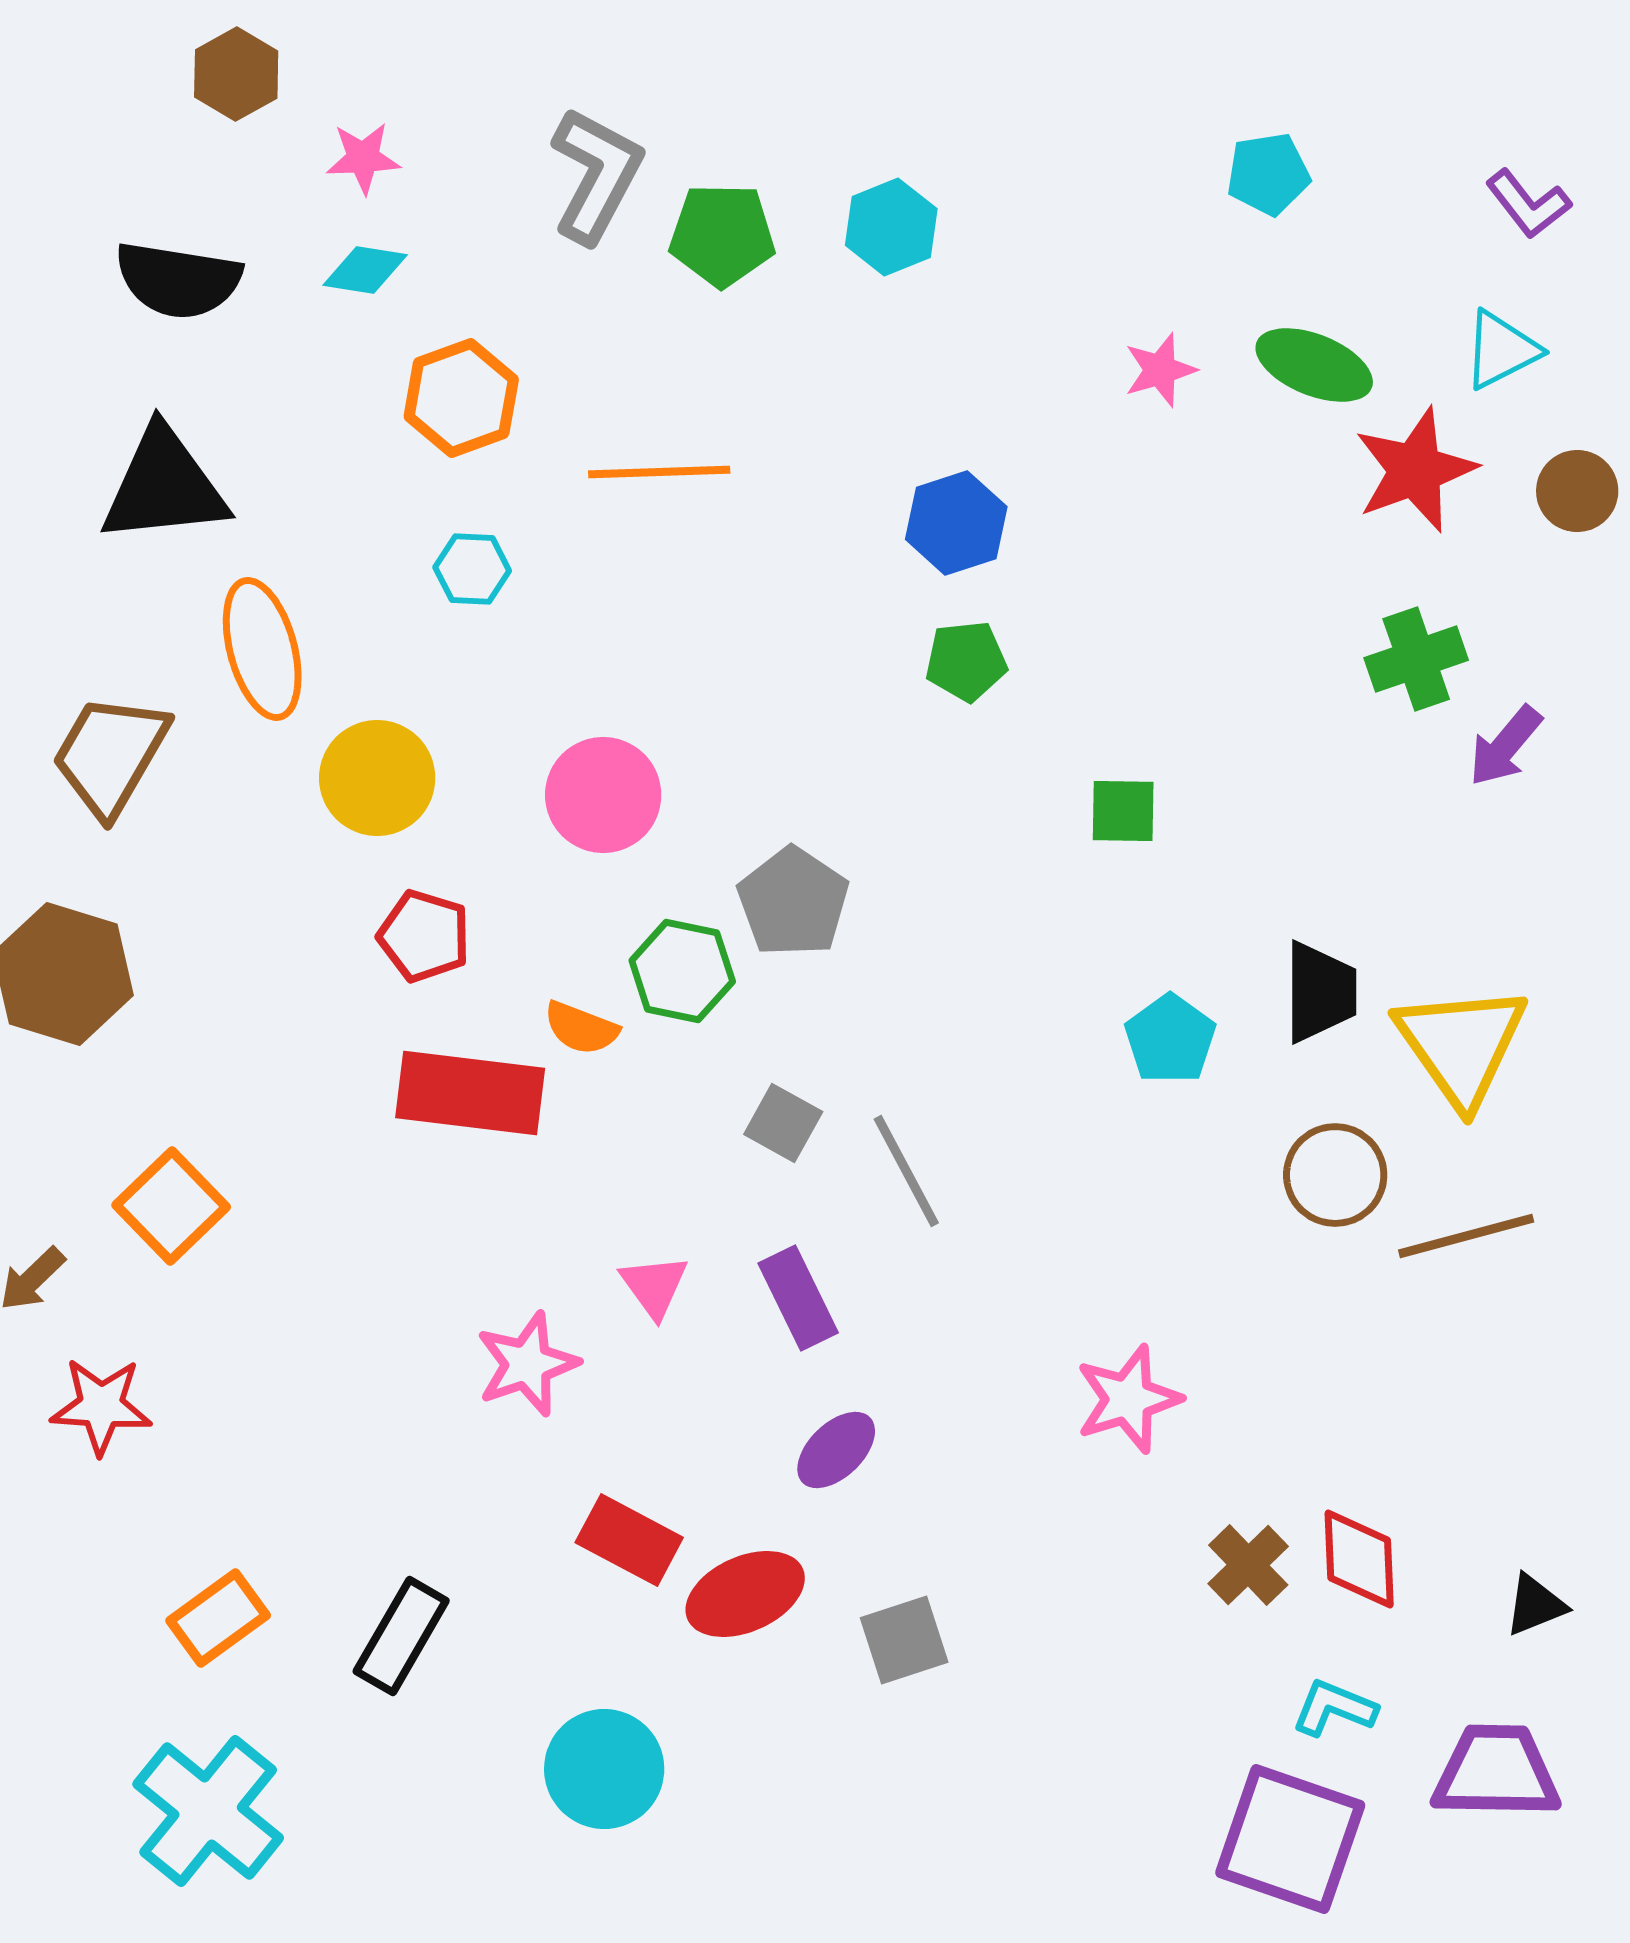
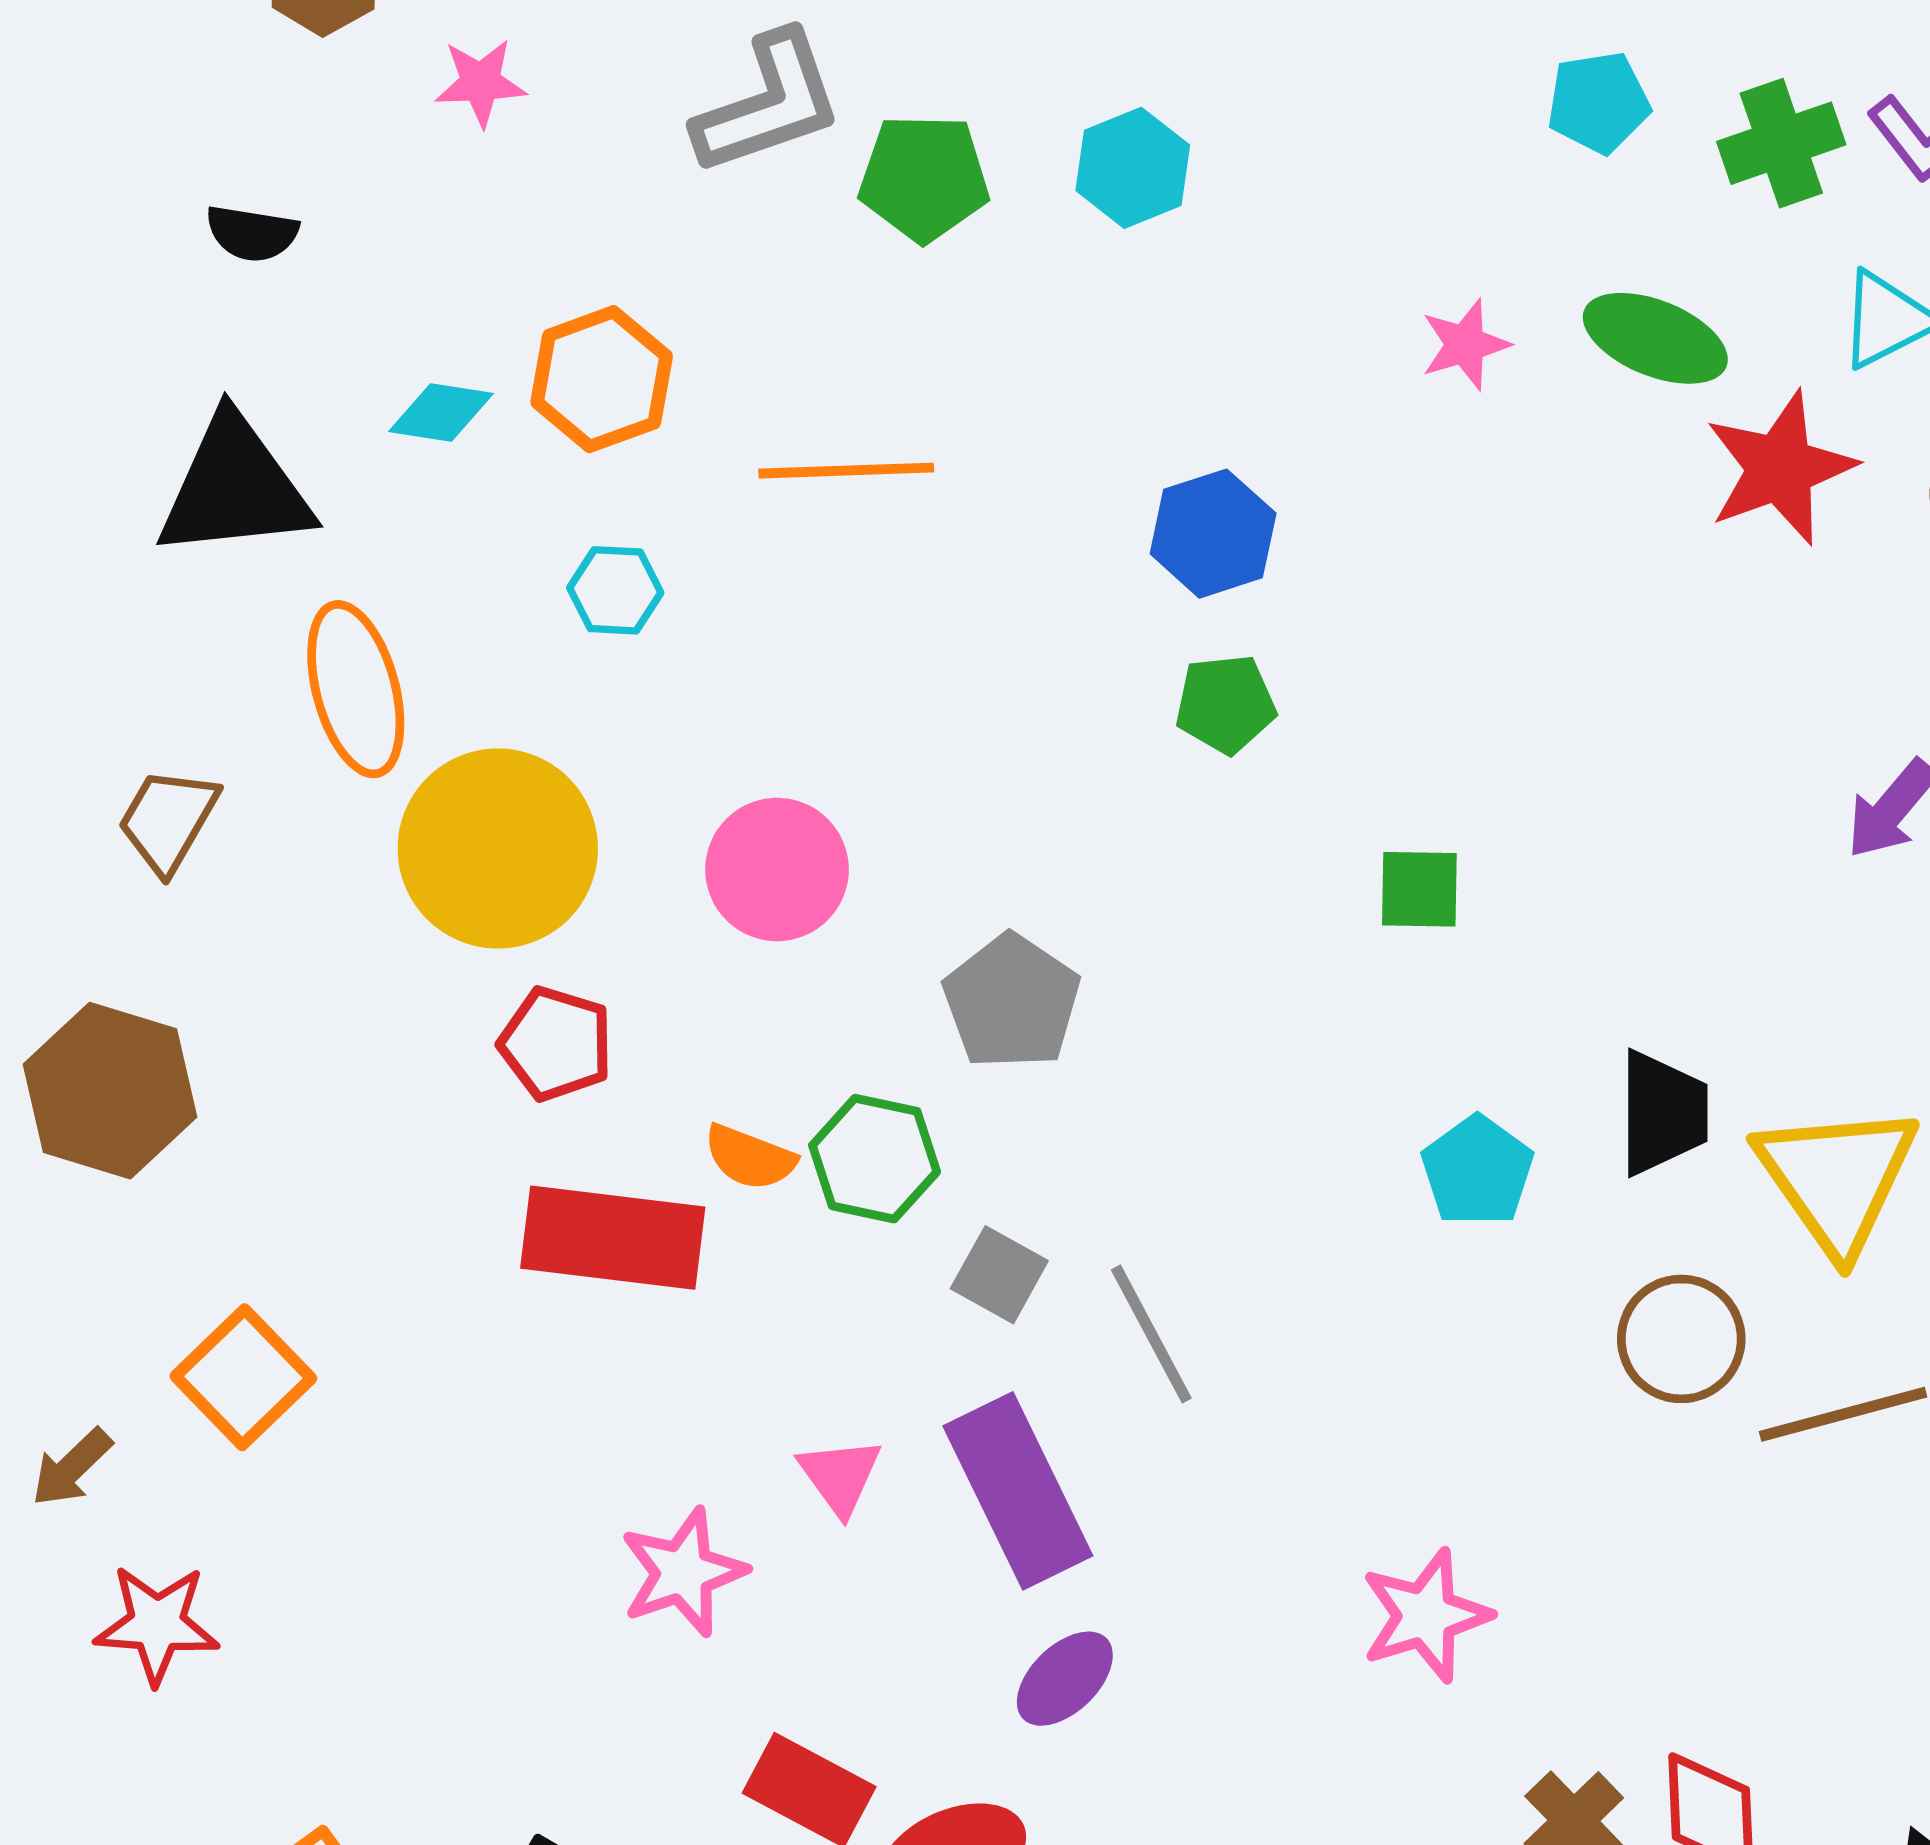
gray L-shape: (596, 175) -> (768, 104), turned 43
cyan diamond: (365, 270) -> (441, 412), moved
black semicircle: (178, 280) -> (252, 233), size x0.6
green cross: (1416, 659) -> (1781, 143), moved
brown trapezoid: (110, 755) -> (168, 820), size x0.7
yellow circle: (377, 778) -> (498, 849), size x1.4
green hexagon: (682, 971) -> (875, 1159), moved
purple rectangle: (798, 1298) -> (1018, 1491), size x1.5

